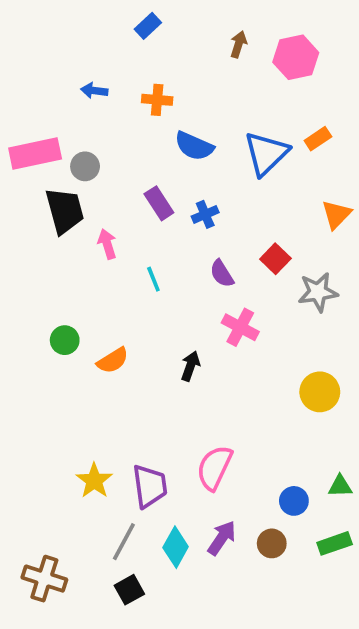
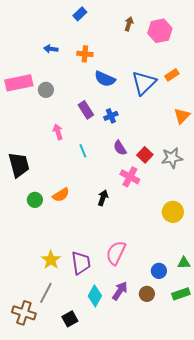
black trapezoid: (65, 211) -> (19, 165), moved
red square: (275, 259) -> (145, 155), moved
green circle: (65, 340) -> (35, 200), moved
gray line: (124, 542) -> (46, 293), moved

